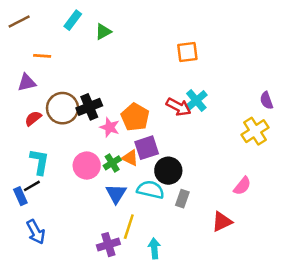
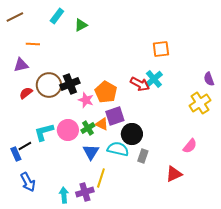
orange square: (187, 52) -> (161, 49), moved
cyan L-shape: (40, 162) -> (44, 132), moved, turned -115
cyan arrow: (154, 248) -> (64, 195), moved

